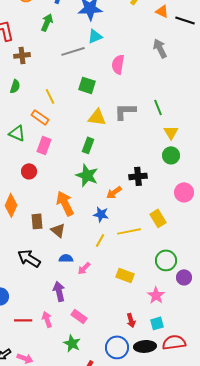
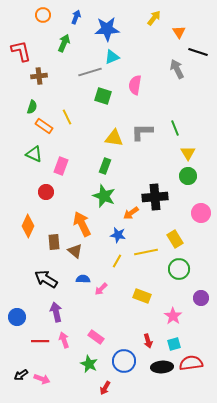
orange triangle: (162, 11) -> (179, 32), turned 32
black line: (185, 20) -> (198, 52), moved
green square: (87, 85) -> (103, 96), moved
orange rectangle: (40, 117) -> (44, 126), moved
black cross: (138, 176) -> (155, 197), size x1.4
green circle: (166, 260) -> (179, 269), moved
purple arrow: (59, 291) -> (56, 312), moved
blue circle: (117, 347) -> (124, 361), moved

